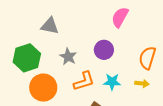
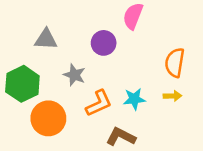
purple circle: (104, 50) -> (104, 43), moved

